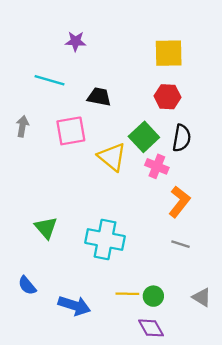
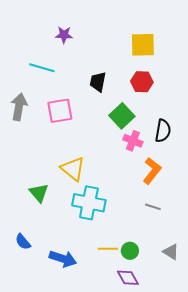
black trapezoid: (99, 97) -> (98, 82), moved, turned -90
gray arrow: (22, 126) -> (19, 107), size x1.5
black semicircle: (182, 138) -> (163, 131), moved
yellow triangle: (112, 157) -> (73, 169), moved

